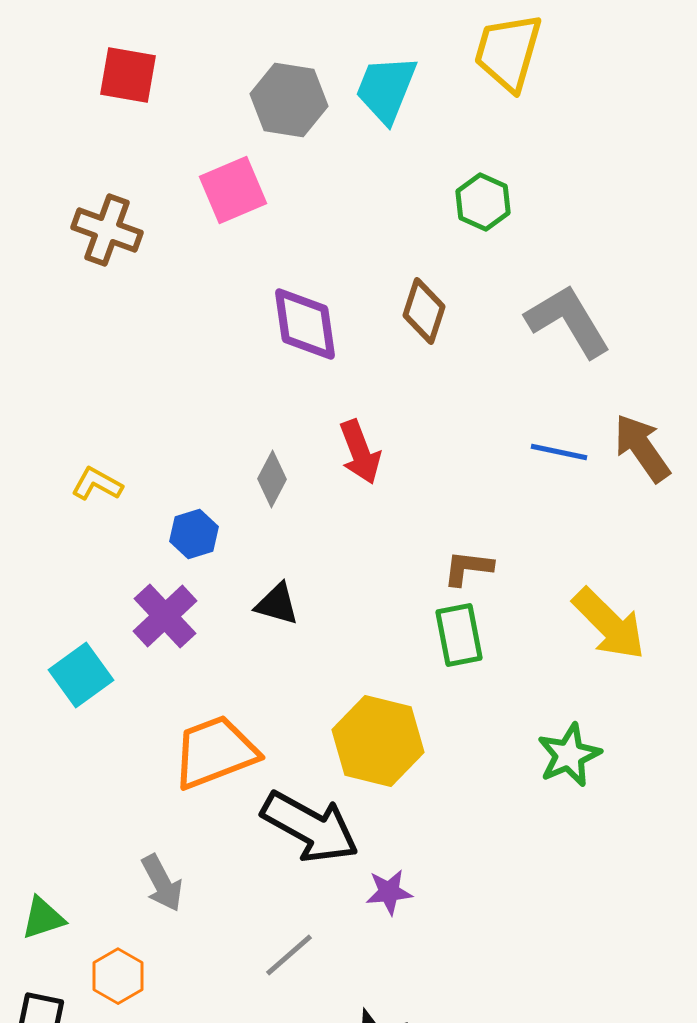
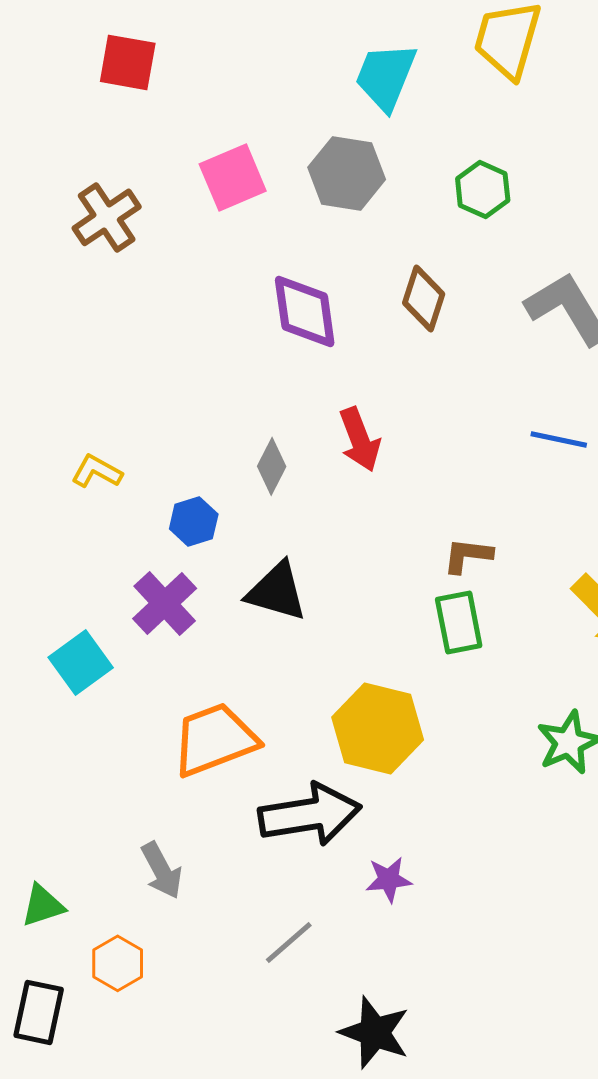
gray hexagon: (289, 100) -> (347, 173), moved
brown cross: (107, 230) -> (107, 217), turned 36
black triangle: (277, 604) -> (277, 591), size x1.4
black arrow: (310, 827) -> (310, 814), turned -38

